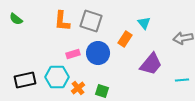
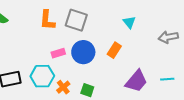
orange rectangle: (125, 39) -> (114, 50), moved
purple trapezoid: (151, 64) -> (136, 81), moved

